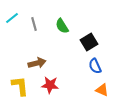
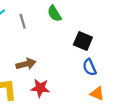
green semicircle: (62, 26) -> (54, 14), moved
black square: (89, 42) -> (83, 41), turned -36

